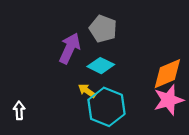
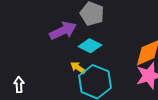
purple arrow: (70, 48) -> (63, 31), turned 40

